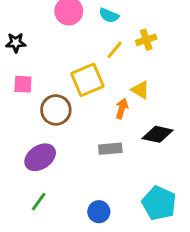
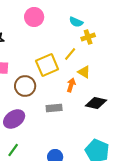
cyan semicircle: (109, 15) -> (76, 22), moved
yellow line: (115, 50) -> (70, 54), moved
gray rectangle: (110, 149) -> (54, 108), moved

